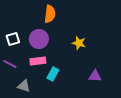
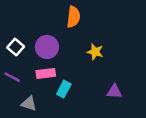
orange semicircle: (50, 14) -> (73, 17), moved
white square: (13, 39) -> (16, 47), turned -32

